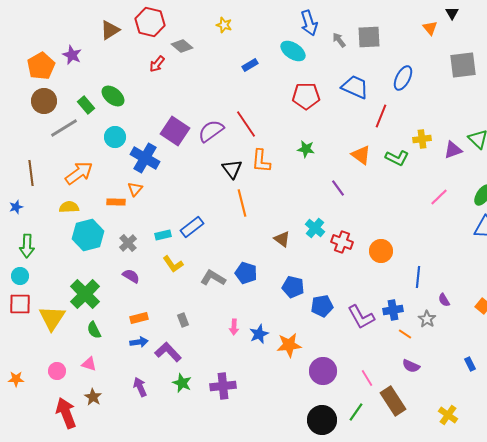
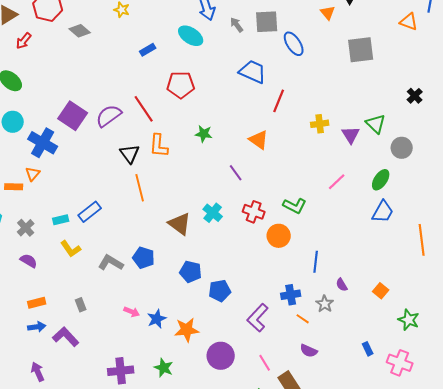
red arrow: (157, 64) -> (24, 41), moved
blue ellipse: (403, 78) -> (294, 44), moved, turned -60
red pentagon: (306, 96) -> (181, 85), moved
purple triangle: (453, 150) -> (351, 135), turned -42
green L-shape: (397, 158) -> (295, 206), moved
brown triangle: (282, 239) -> (180, 224), size x1.4
red cross: (342, 242) -> (254, 212), moved
purple L-shape: (361, 317) -> (258, 318), moved, turned 72
pink arrow: (234, 327) -> (132, 312), turned -70
green star: (182, 383) -> (164, 368), moved

